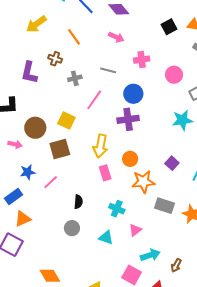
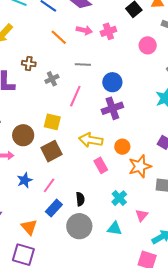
orange line: (74, 37) -> (59, 37), moved
pink cross: (142, 60) -> (108, 31), moved
pink circle: (174, 75) -> (148, 45), moved
yellow arrow: (100, 146) -> (91, 140), turned 100
blue rectangle: (13, 197) -> (54, 208), moved
cyan cross: (117, 209) -> (119, 198), turned 35
orange triangle: (23, 219) -> (29, 227), turned -36
gray circle: (72, 228) -> (79, 226), size x1.6

